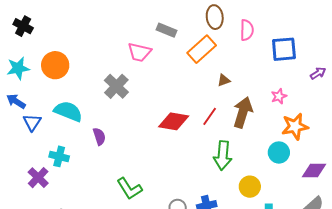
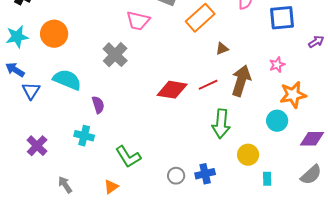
red line: (210, 116) -> (208, 85), turned 30
cyan cross: (59, 156) -> (84, 136), moved

